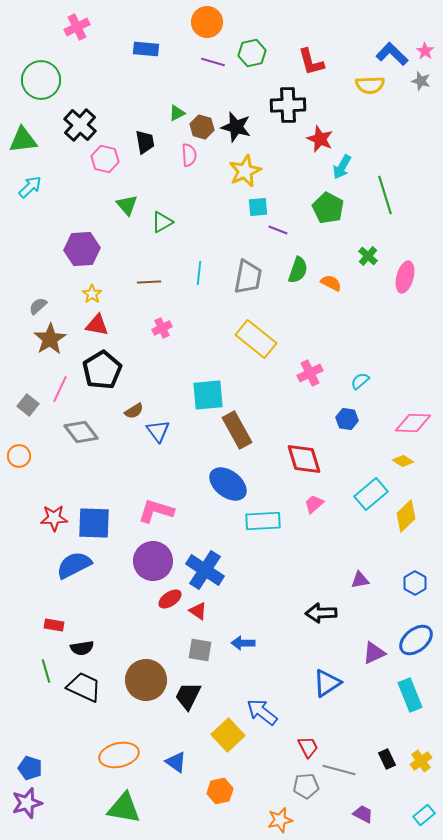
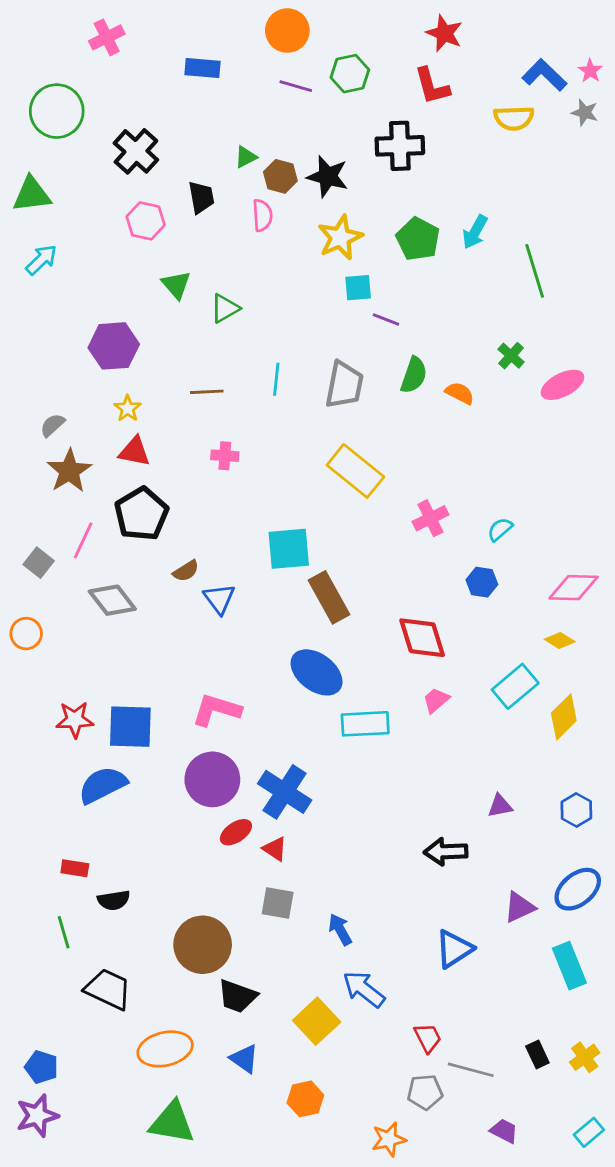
black cross: (80, 125) -> (136, 151), moved
red star: (320, 139) -> (444, 33), moved
green pentagon: (328, 208) -> (418, 239), moved
pink ellipse: (405, 277) -> (562, 385), turned 48
pink cross: (162, 328) -> (225, 456), turned 30
blue arrow: (243, 643) -> (340, 929), moved, turned 60
black trapezoid: (84, 687) -> (108, 989), moved
black trapezoid: (188, 696) -> (237, 996), moved, turned -96

